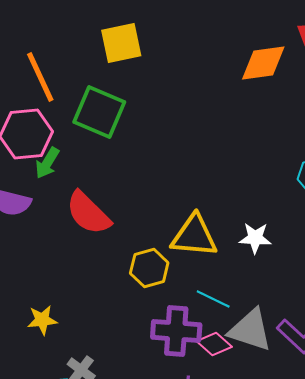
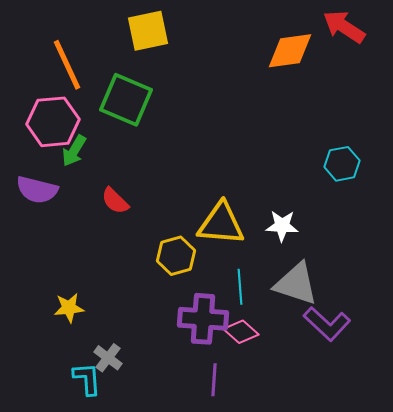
red semicircle: (88, 213) -> (115, 201), size x0.6
cyan line: (213, 299) -> (240, 287), turned 60
gray triangle: (250, 330) -> (296, 284), moved

